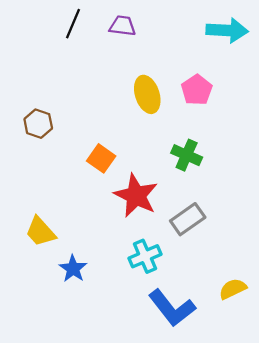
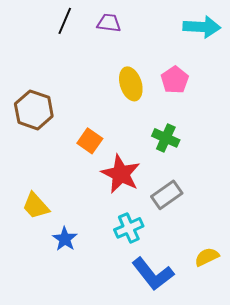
brown hexagon: (38, 124) -> (34, 110), size x1.5

